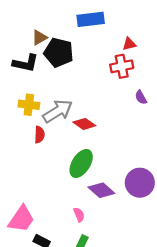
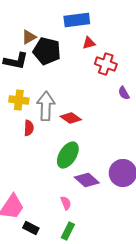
red triangle: (129, 44) -> (89, 43), moved
red cross: (122, 66) -> (106, 64), turned 30
gray arrow: (58, 111) -> (46, 106), turned -56

